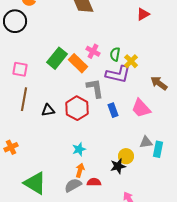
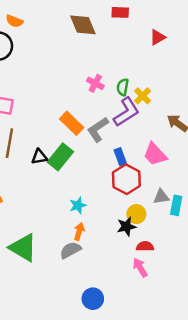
green rectangle: (57, 58) -> (60, 157), moved
orange rectangle: (78, 63) -> (72, 123), moved
purple L-shape: (118, 74) -> (126, 112), turned -45
gray L-shape: (95, 88) -> (98, 129), turned -115
red hexagon: (77, 108) -> (126, 179), moved
red semicircle: (94, 182) -> (145, 246), moved

